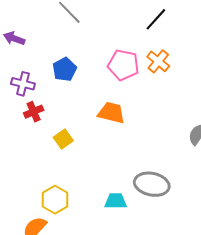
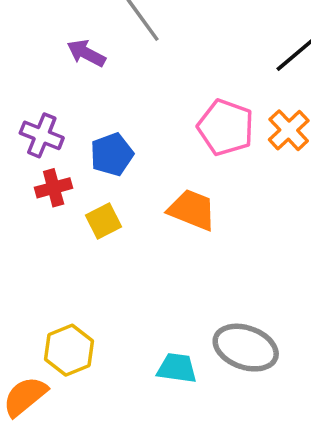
purple arrow: (14, 39) -> (86, 53), moved
blue pentagon: (64, 69) -> (112, 154), moved
yellow square: (63, 139) -> (103, 221), moved

